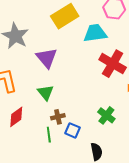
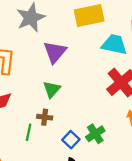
green triangle: (46, 93) -> (52, 89), moved
blue square: (72, 130) -> (71, 140), moved

